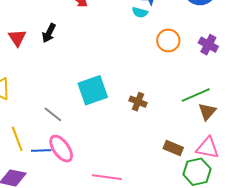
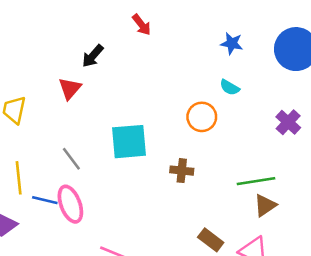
cyan semicircle: (140, 12) -> (230, 87), moved
red triangle: (17, 38) -> (70, 88), moved
orange circle: (168, 40) -> (202, 117), moved
brown cross: (138, 102) -> (182, 171), turned -30

